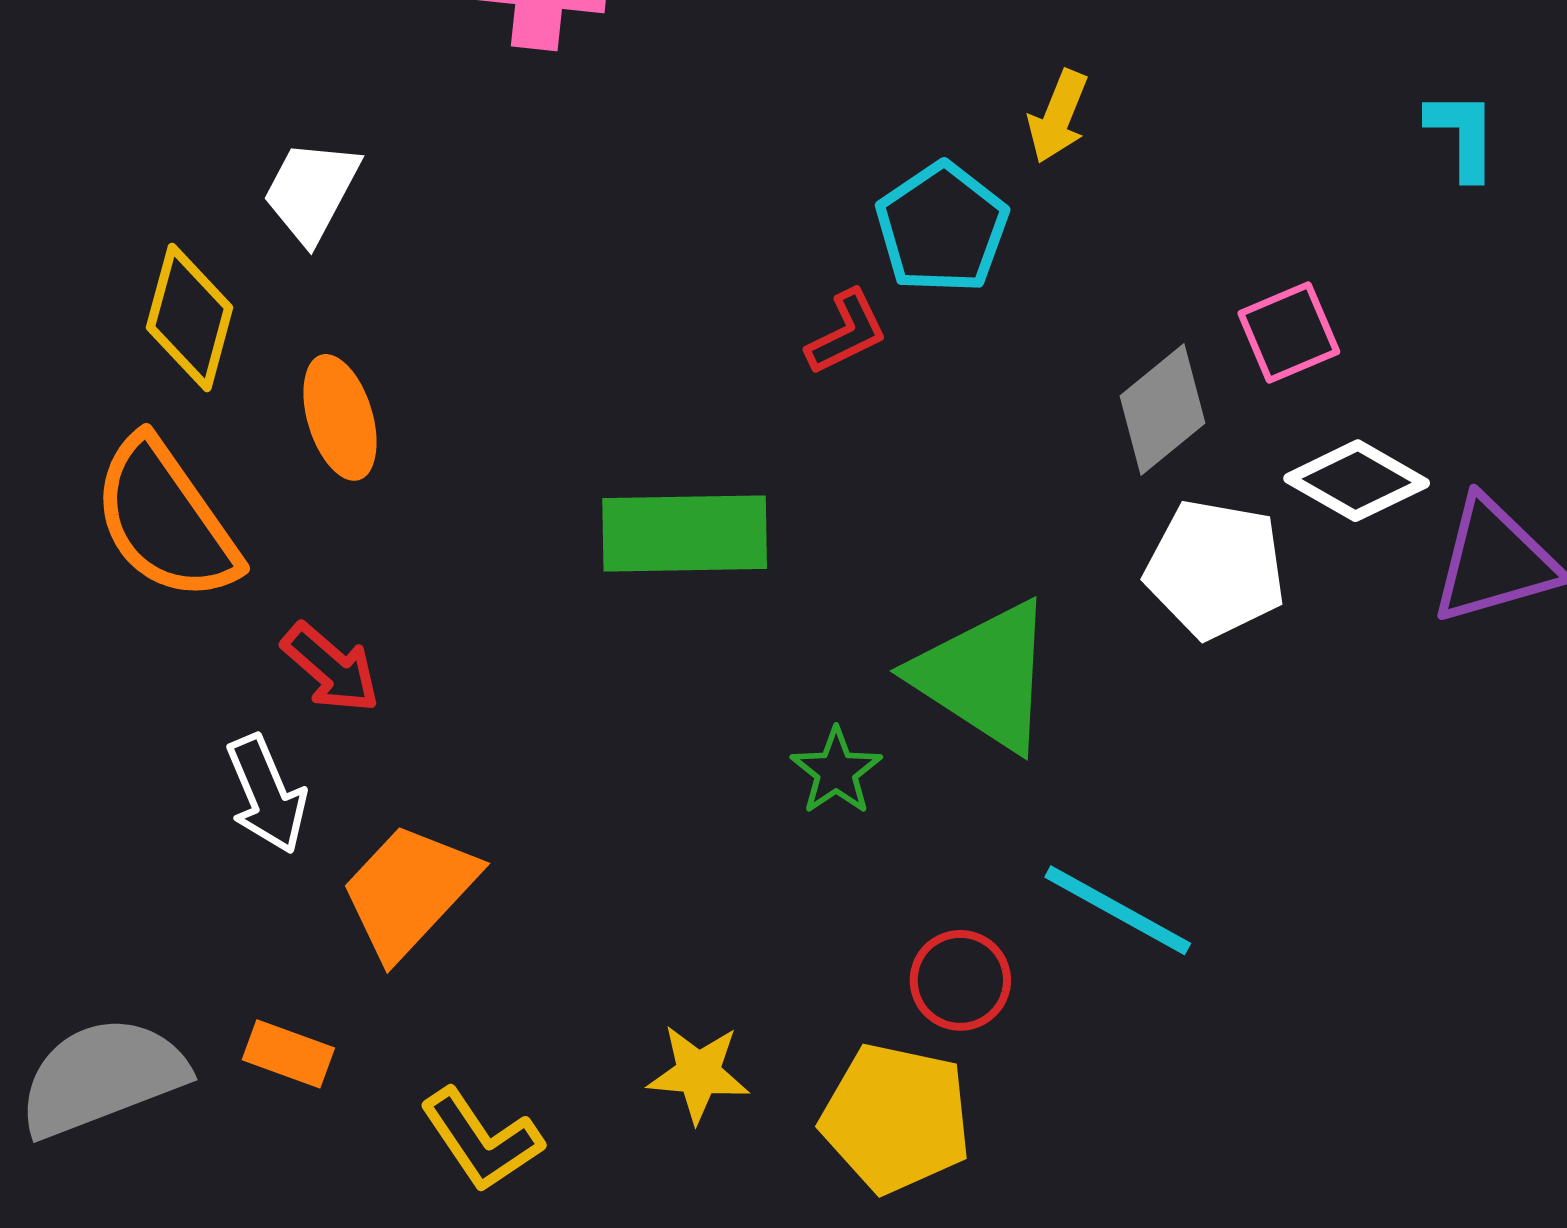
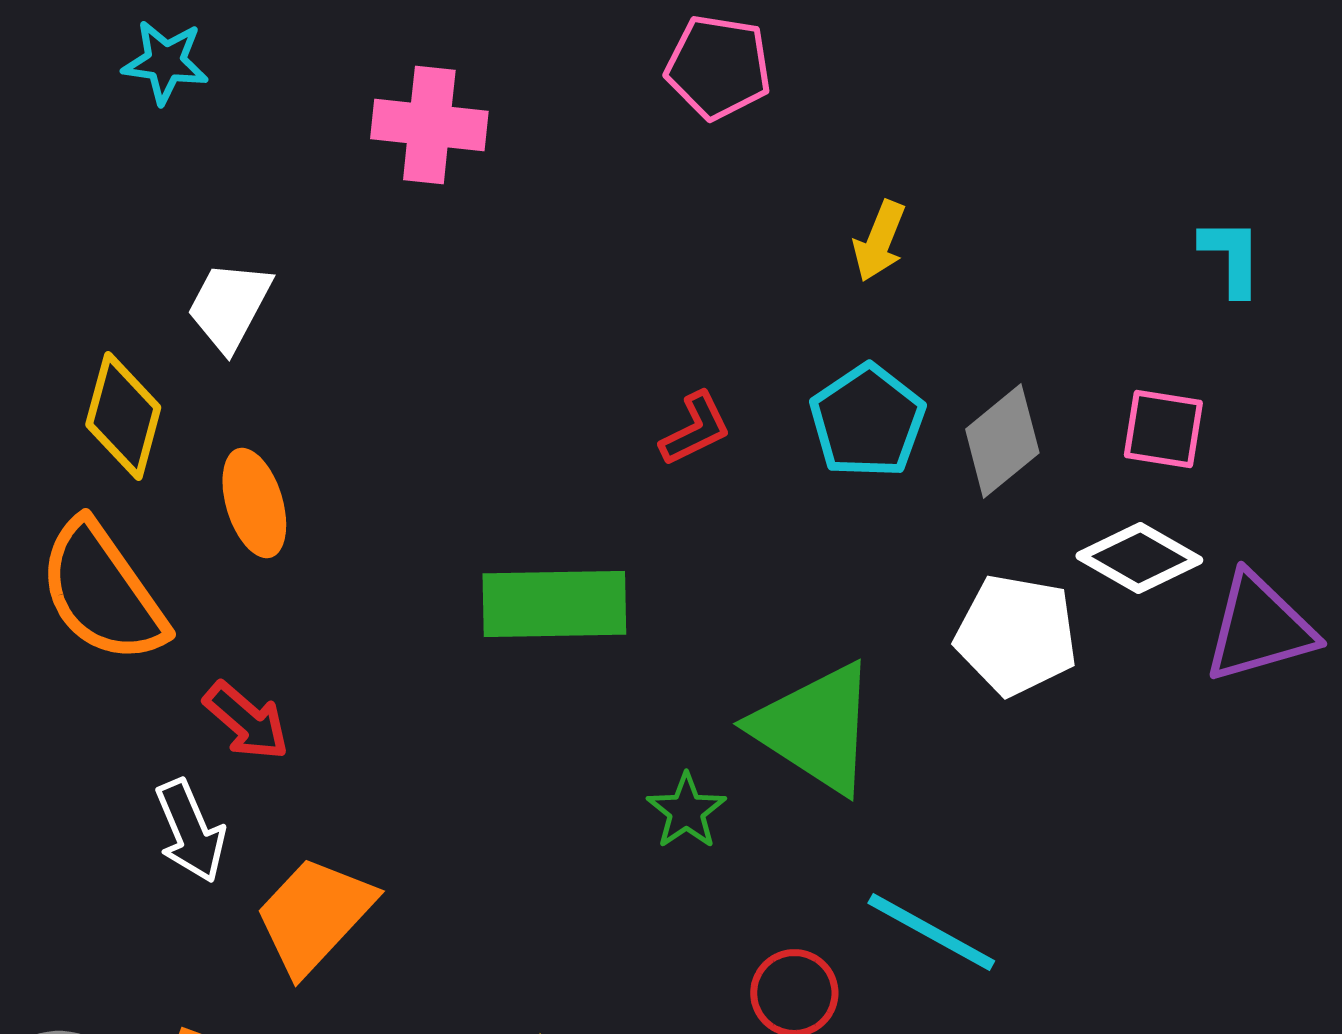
cyan pentagon: (942, 228) -> (867, 421), moved
pink square: (1289, 332) -> (1163, 429), moved, turned 32
gray diamond: (1162, 409) -> (1002, 441), moved

